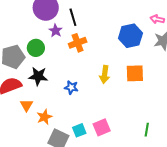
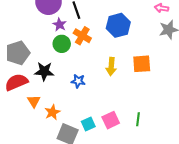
blue hexagon: (130, 36) -> (118, 25), moved
orange cross: (78, 43) -> (82, 36), turned -36
green circle: (36, 48) -> (62, 44), moved
green line: (147, 130) -> (138, 119), moved

